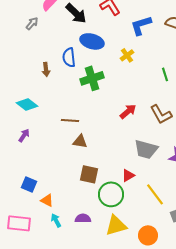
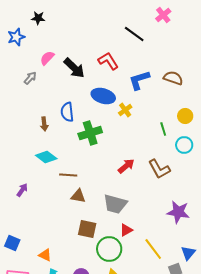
blue ellipse: (92, 41) -> (103, 96), moved
cyan diamond: (27, 104) -> (46, 157), moved
gray trapezoid: (146, 149) -> (115, 204), moved
blue square: (29, 184) -> (12, 243), moved

